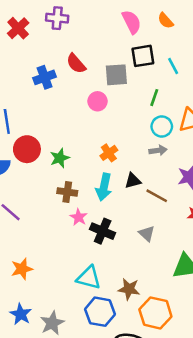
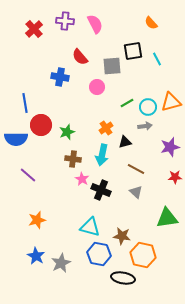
pink semicircle: (132, 22) -> (95, 24), moved
blue cross: (45, 77) -> (60, 77), moved, turned 30
green line: (154, 98) -> (127, 103), moved, turned 40
black triangle: (133, 181) -> (125, 142), moved
brown line: (157, 196) -> (136, 169), moved

